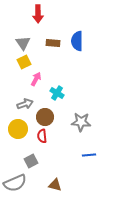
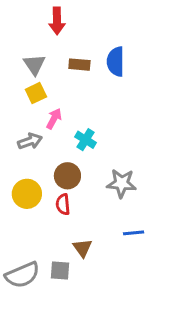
gray arrow: (25, 104) -> (30, 141), moved
gray square: (31, 161) -> (60, 270), moved, turned 32
brown triangle: (55, 185) -> (82, 248), moved, turned 40

